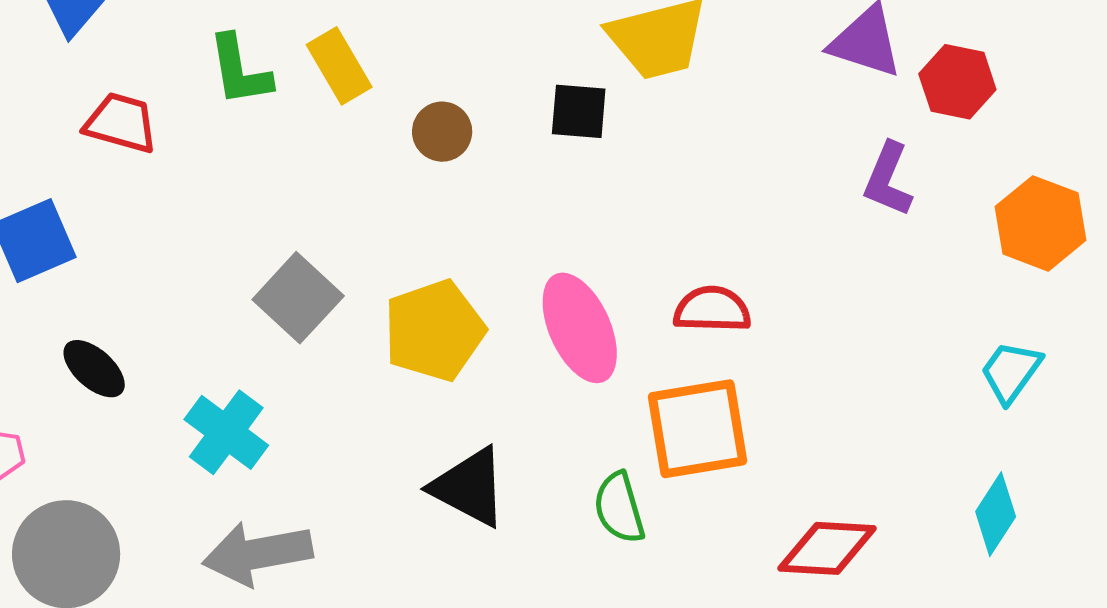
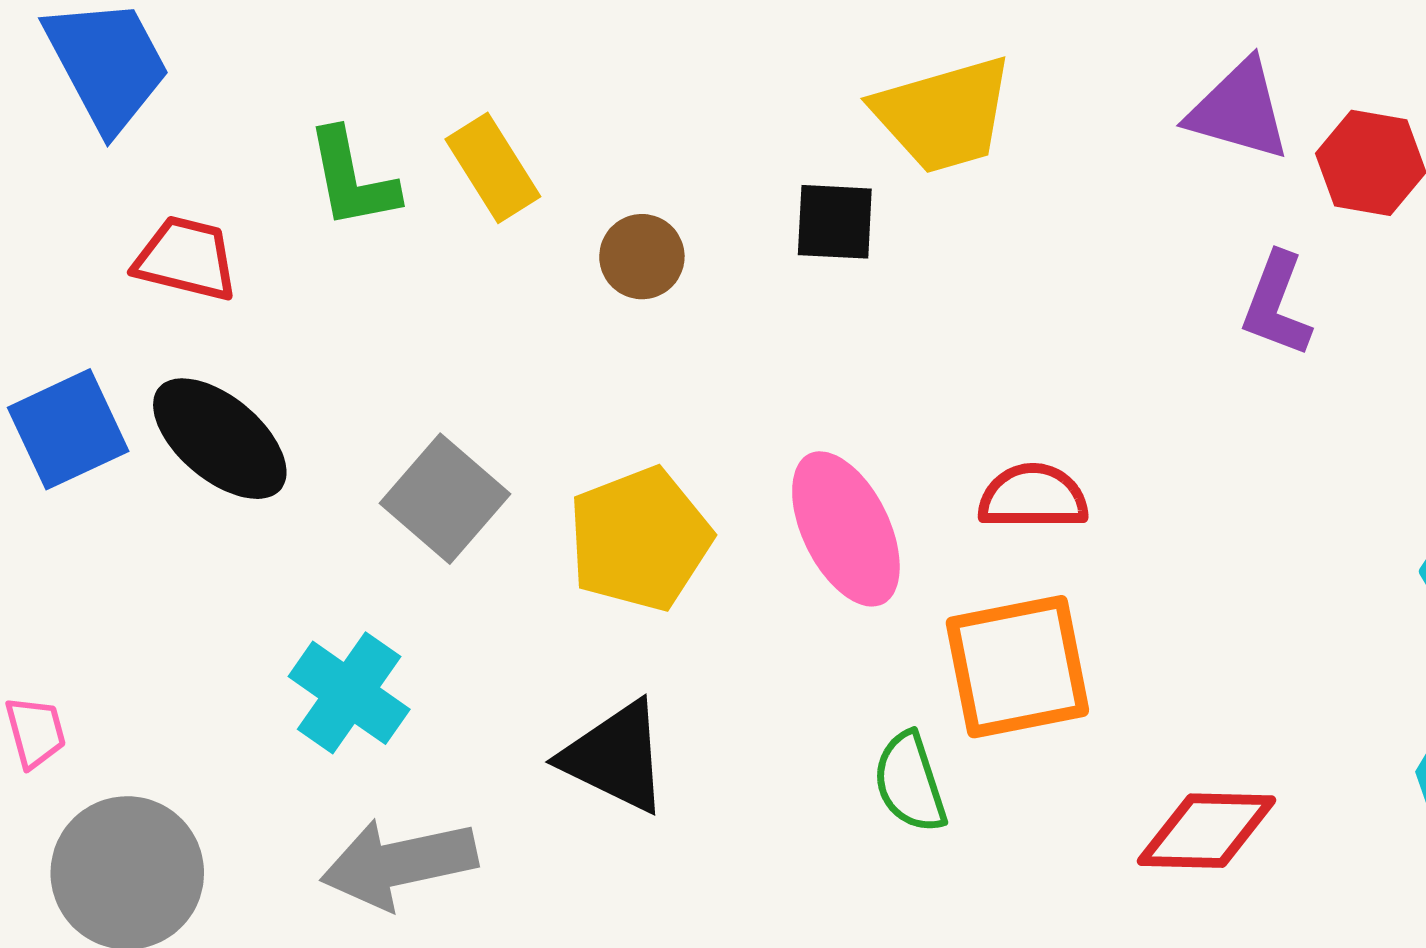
black ellipse: (94, 369) -> (220, 439), moved, size x1.5
black triangle: (469, 487) -> (615, 757), moved

